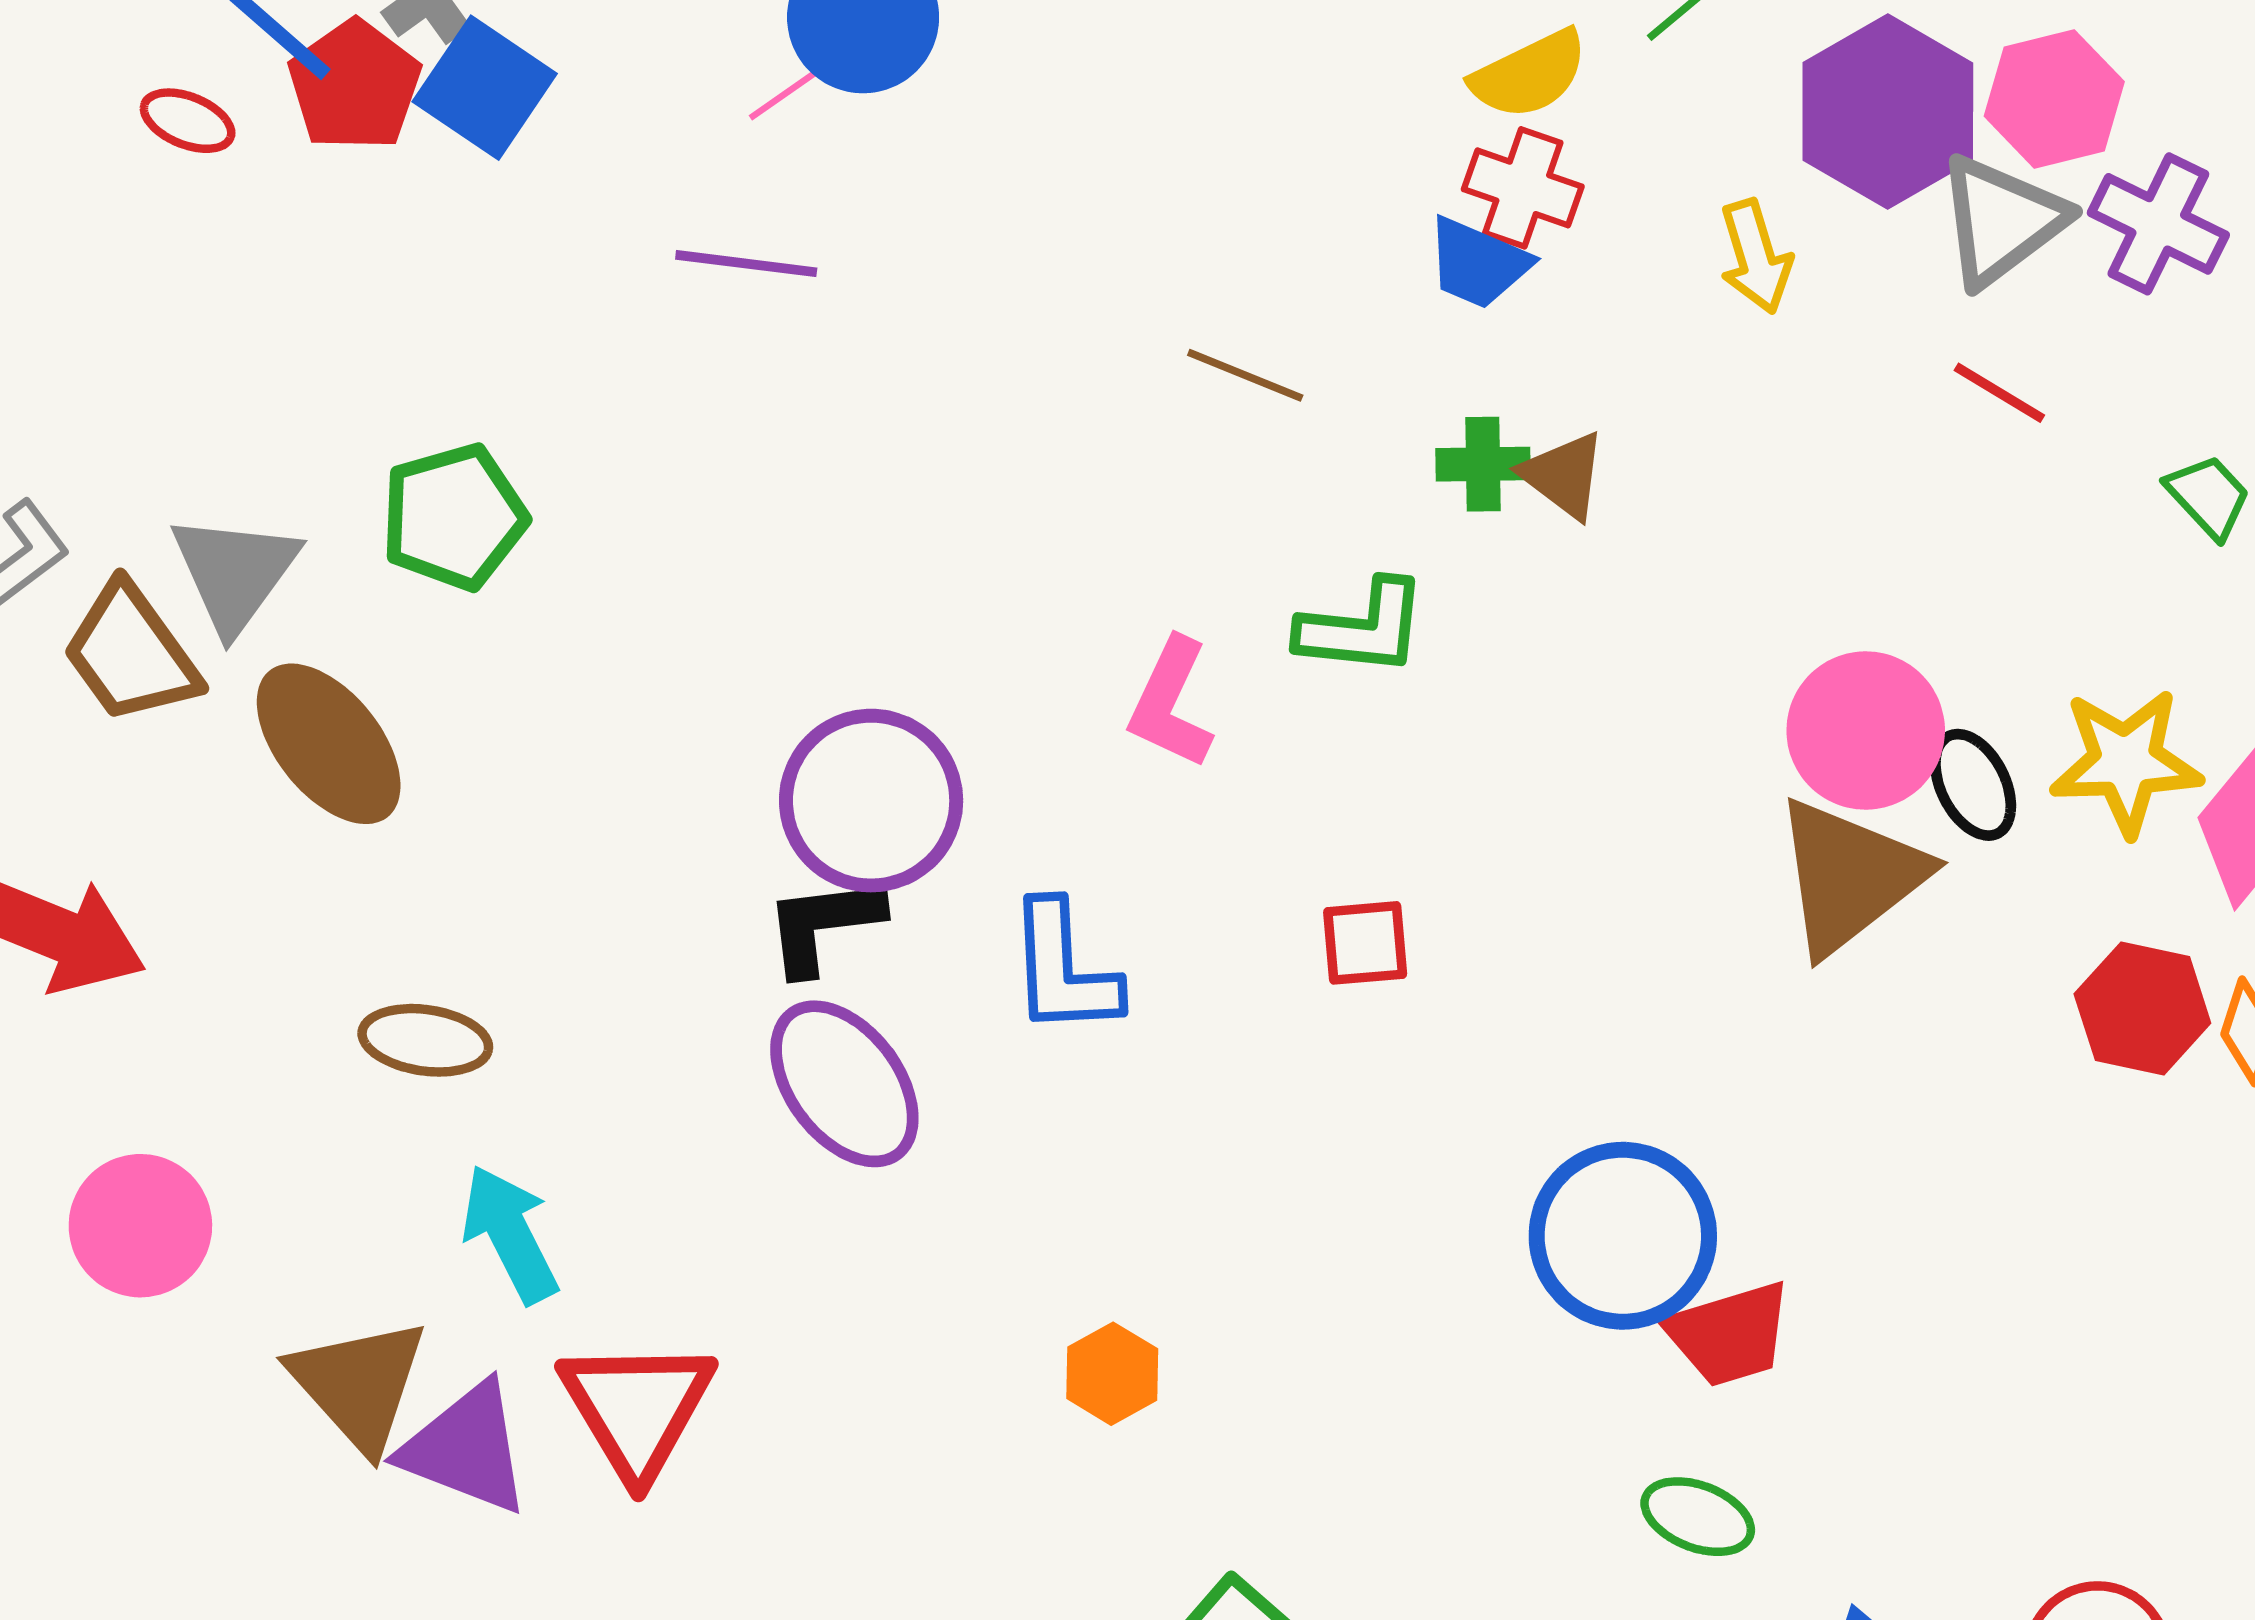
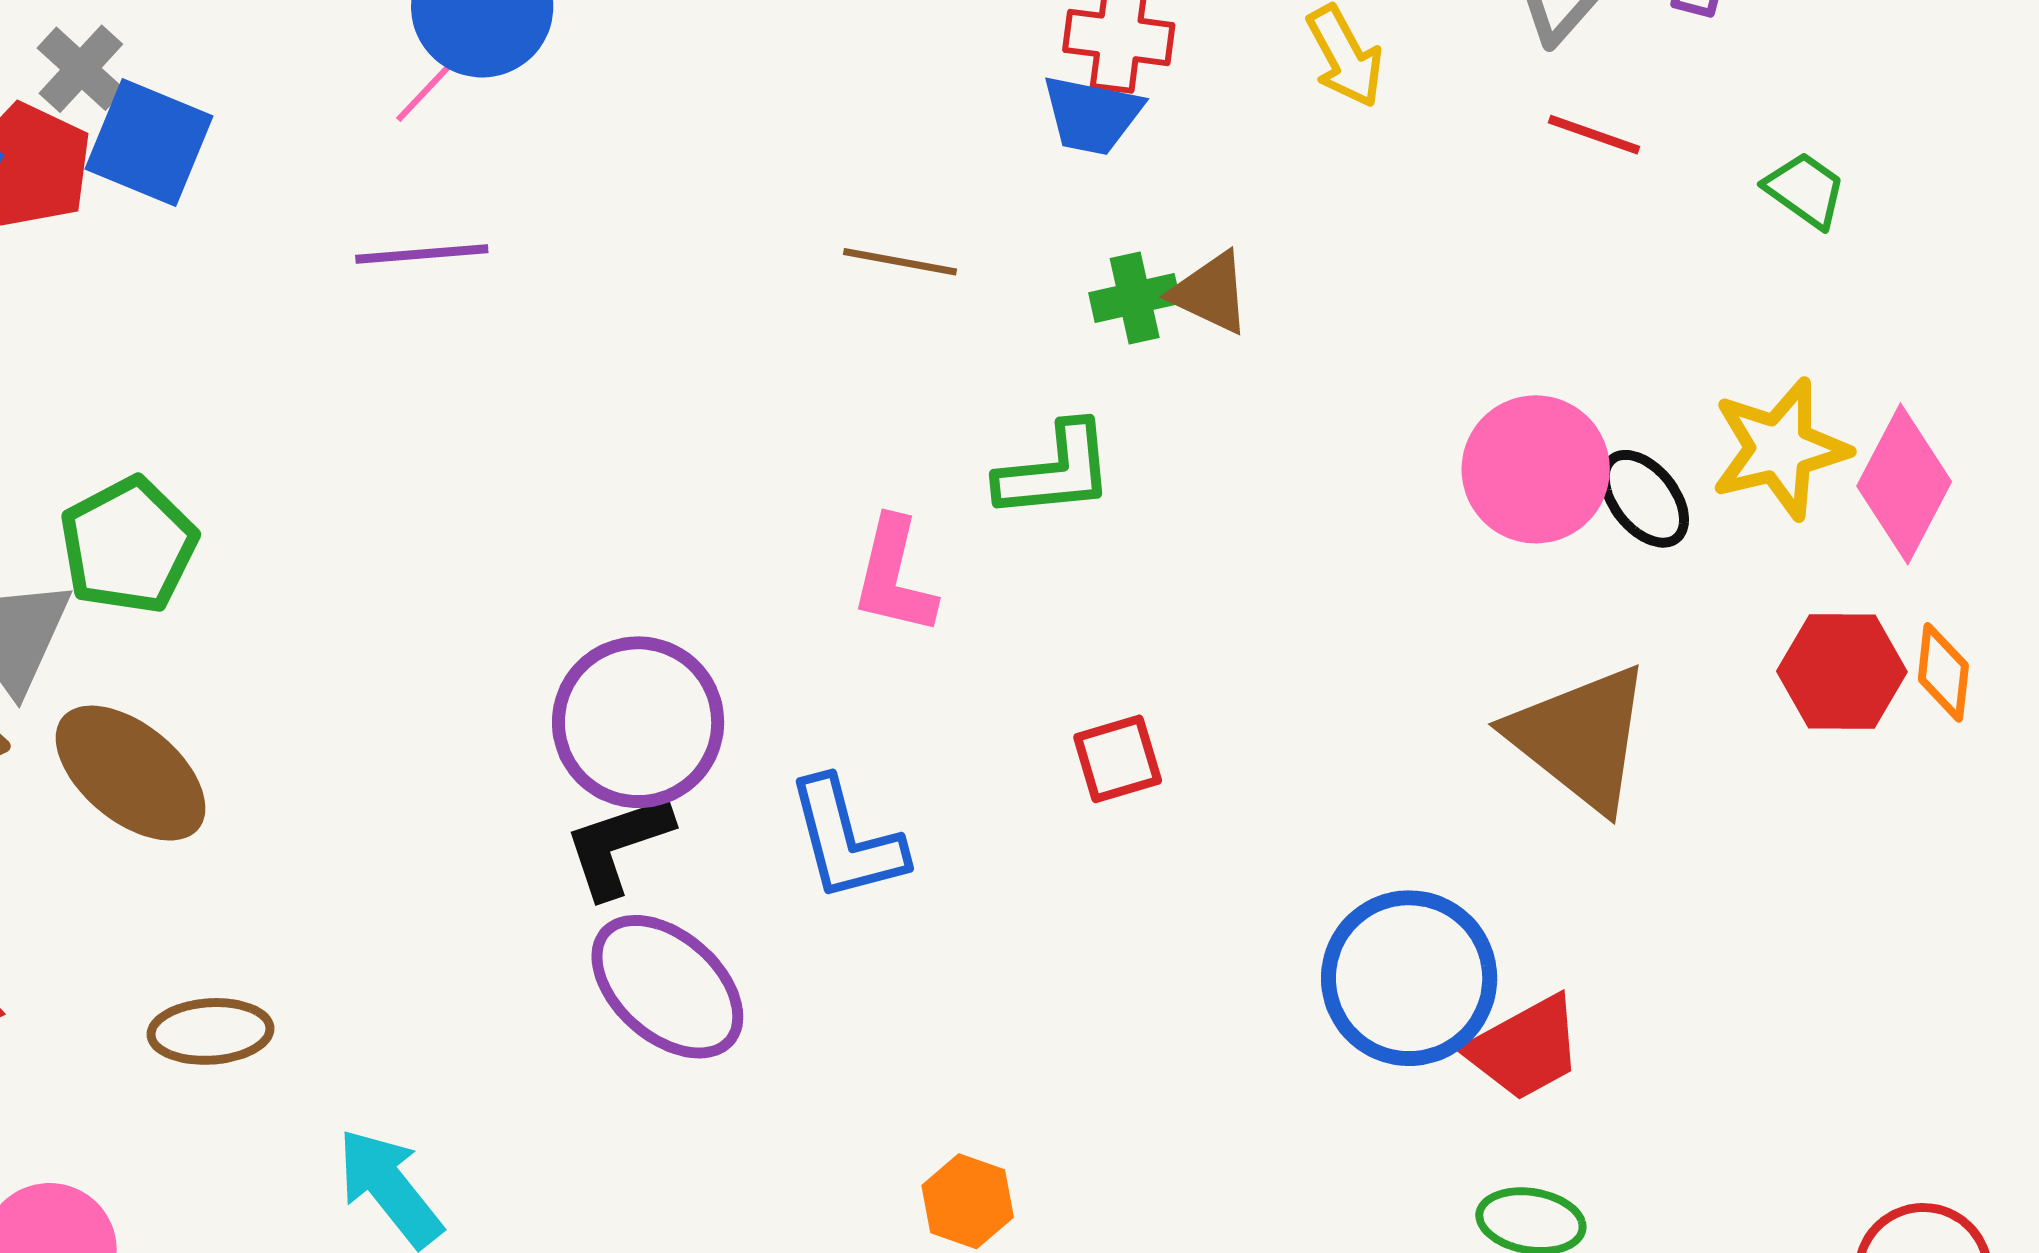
green pentagon: (454, 517) -> (128, 546), moved
brown triangle: (1850, 876) -> (1580, 738), moved, turned -32
brown ellipse: (425, 1040) -> (211, 1031), moved

